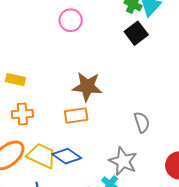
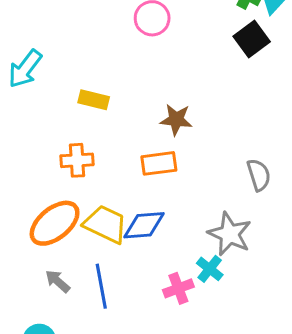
yellow rectangle: (15, 80) -> (94, 100), moved
brown star: (87, 87) -> (176, 120), size x0.7
blue diamond: (67, 156) -> (144, 225), turned -40

